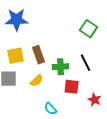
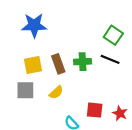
black line: (86, 63) -> (110, 59), moved, turned -42
green cross: (61, 67) -> (83, 62), moved
red square: (72, 87) -> (95, 110), moved

